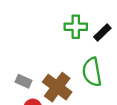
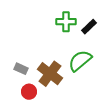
green semicircle: (92, 72) -> (80, 61), turned 60

